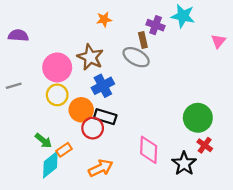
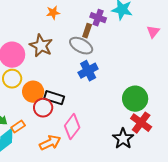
brown rectangle: (143, 40) -> (87, 31), turned 32
blue cross: (103, 86) -> (88, 71), moved
red cross: (205, 145) -> (141, 123), size x1.5
pink diamond: (149, 150) -> (72, 127), moved, turned 35

